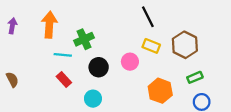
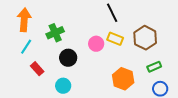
cyan line: (63, 55) -> (26, 47), moved, turned -63
pink circle: (130, 62) -> (96, 44), moved

